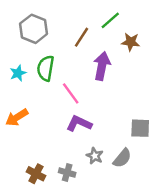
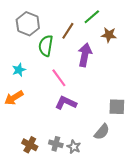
green semicircle: (46, 68) -> (46, 46), moved
cyan star: (18, 73) -> (19, 70), moved
gray star: (95, 156) -> (74, 147), moved

